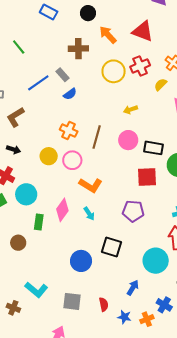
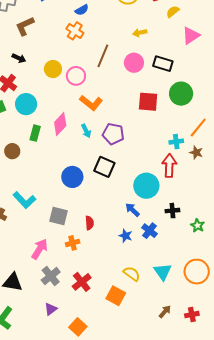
orange cross: (69, 130) -> (75, 31), moved
black rectangle: (153, 148) -> (163, 64), moved
purple pentagon: (133, 211) -> (113, 134), moved
blue arrow: (133, 288) -> (132, 210), moved, turned -84
blue star: (124, 317) -> (126, 236), moved
orange cross: (147, 319) -> (73, 243), moved

